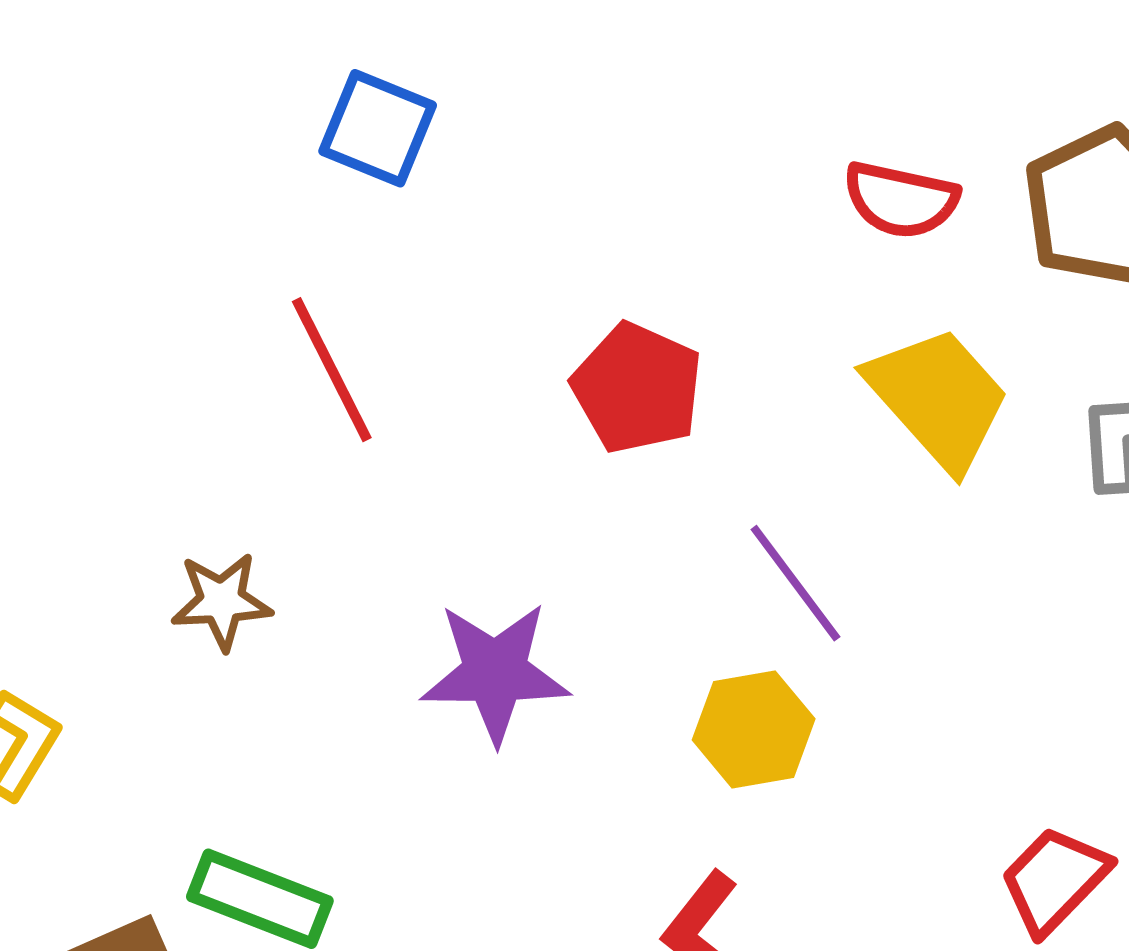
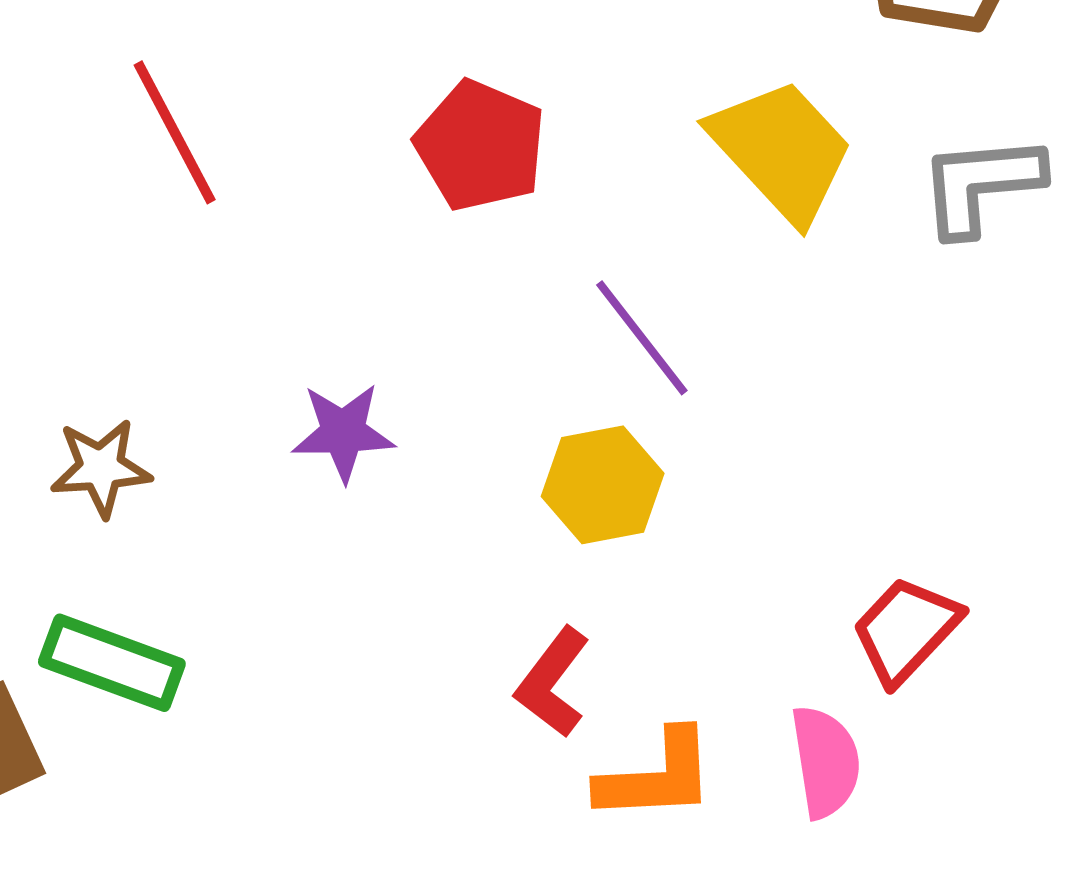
brown star: (222, 601) -> (101, 468), moved
purple star: (495, 672) -> (343, 432), size x0.7

